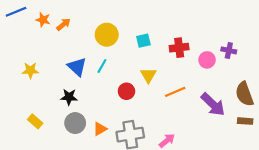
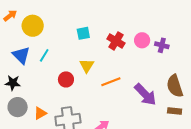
yellow circle: (107, 35) -> (33, 26), moved
red cross: (179, 48) -> (116, 41), turned 36
pink circle: (207, 60) -> (142, 40), moved

